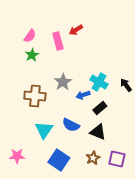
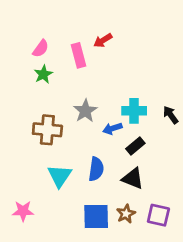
cyan cross: (99, 82) -> (134, 111), turned -30
blue semicircle: (71, 125) -> (96, 169), turned -108
blue square: (59, 160) -> (96, 216), moved, turned -35

